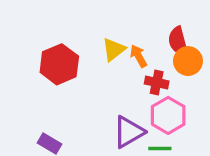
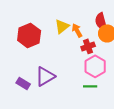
red cross: (157, 82) -> (88, 46), turned -32
purple triangle: (129, 132) -> (45, 76), moved

